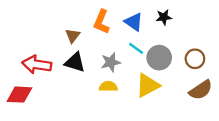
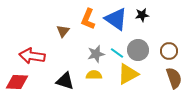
blue triangle: (134, 22) -> (116, 19), size x1.4
cyan line: (136, 48) -> (117, 53), moved
black triangle: (75, 62) -> (65, 81), moved
brown semicircle: (201, 90) -> (174, 78), turned -75

